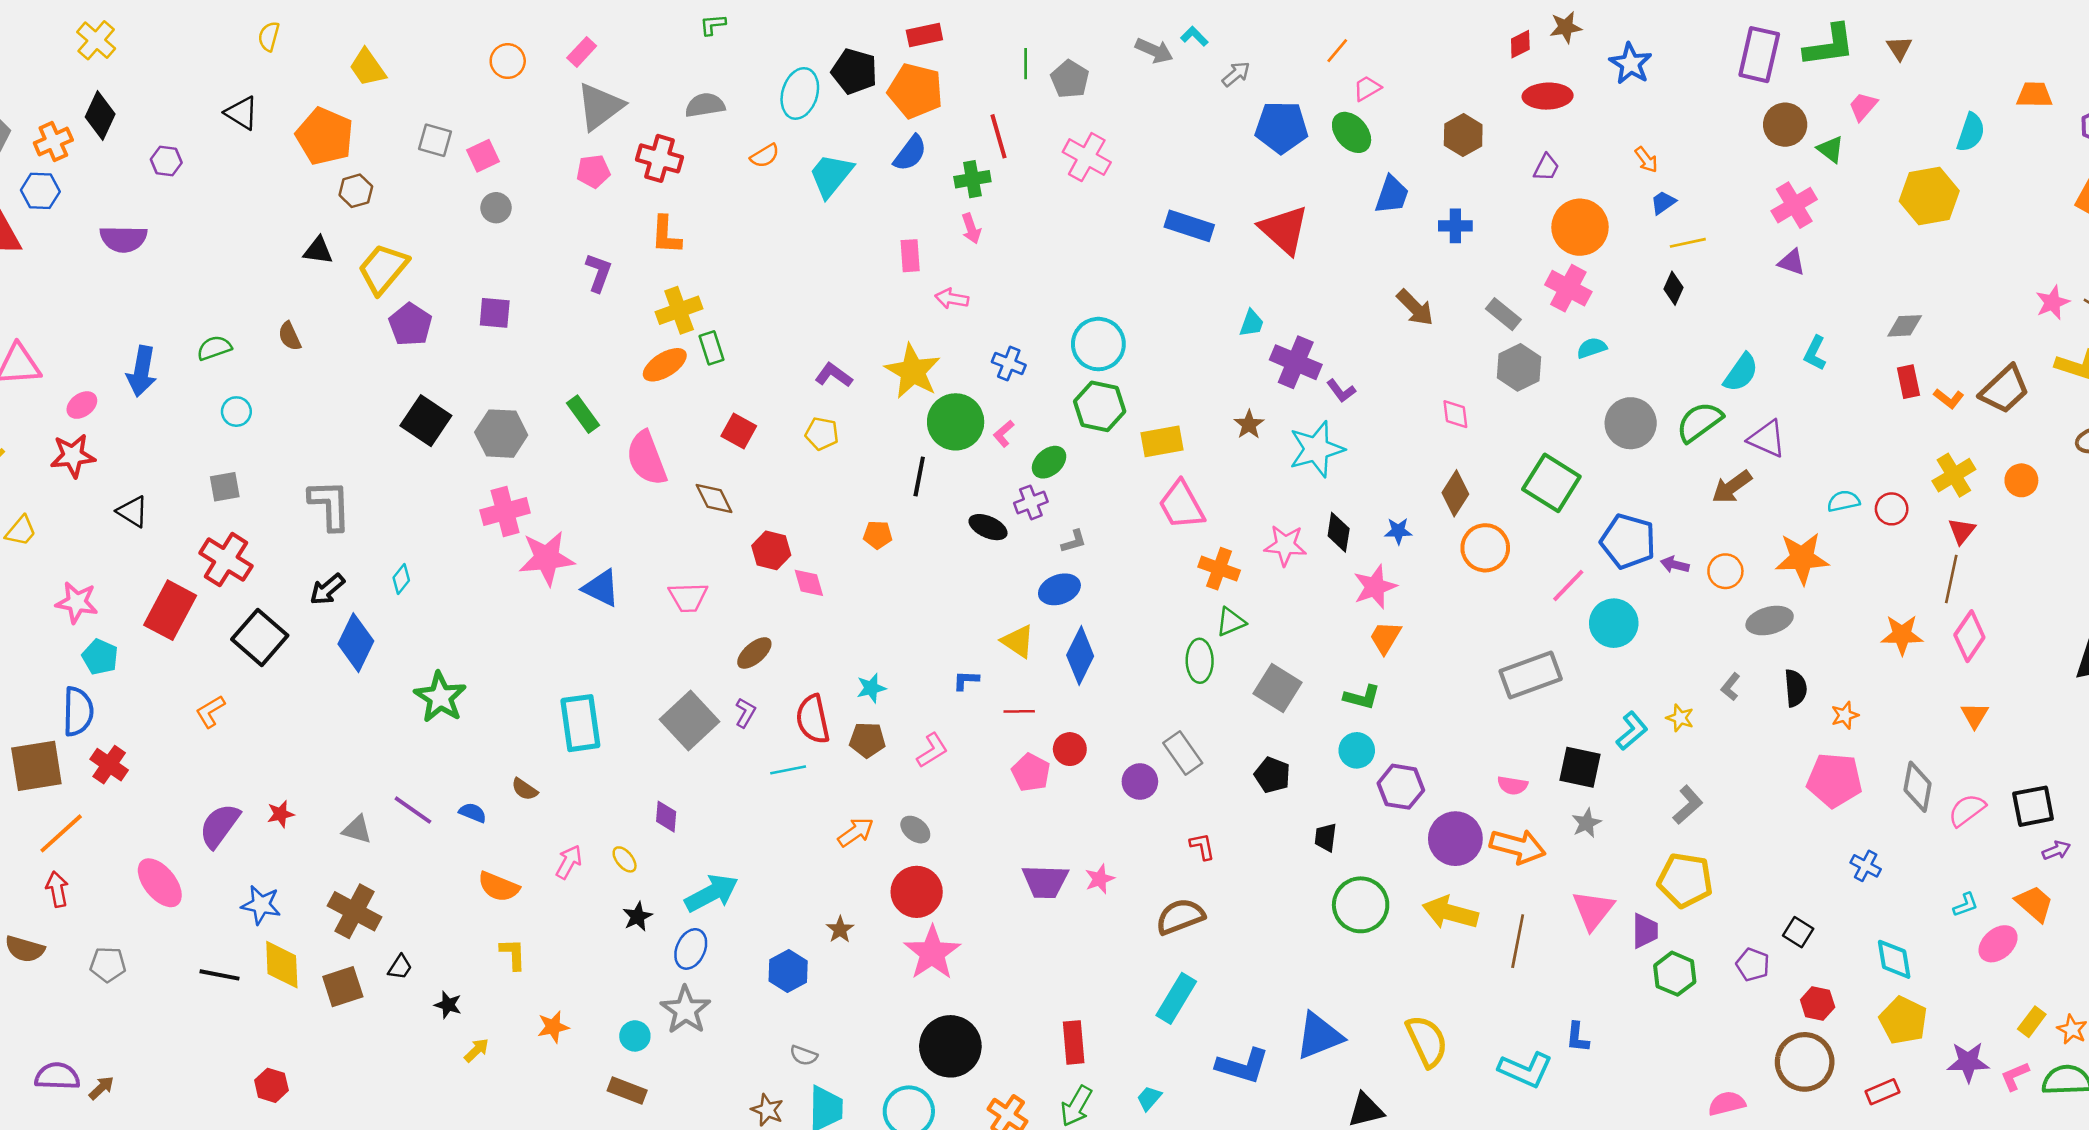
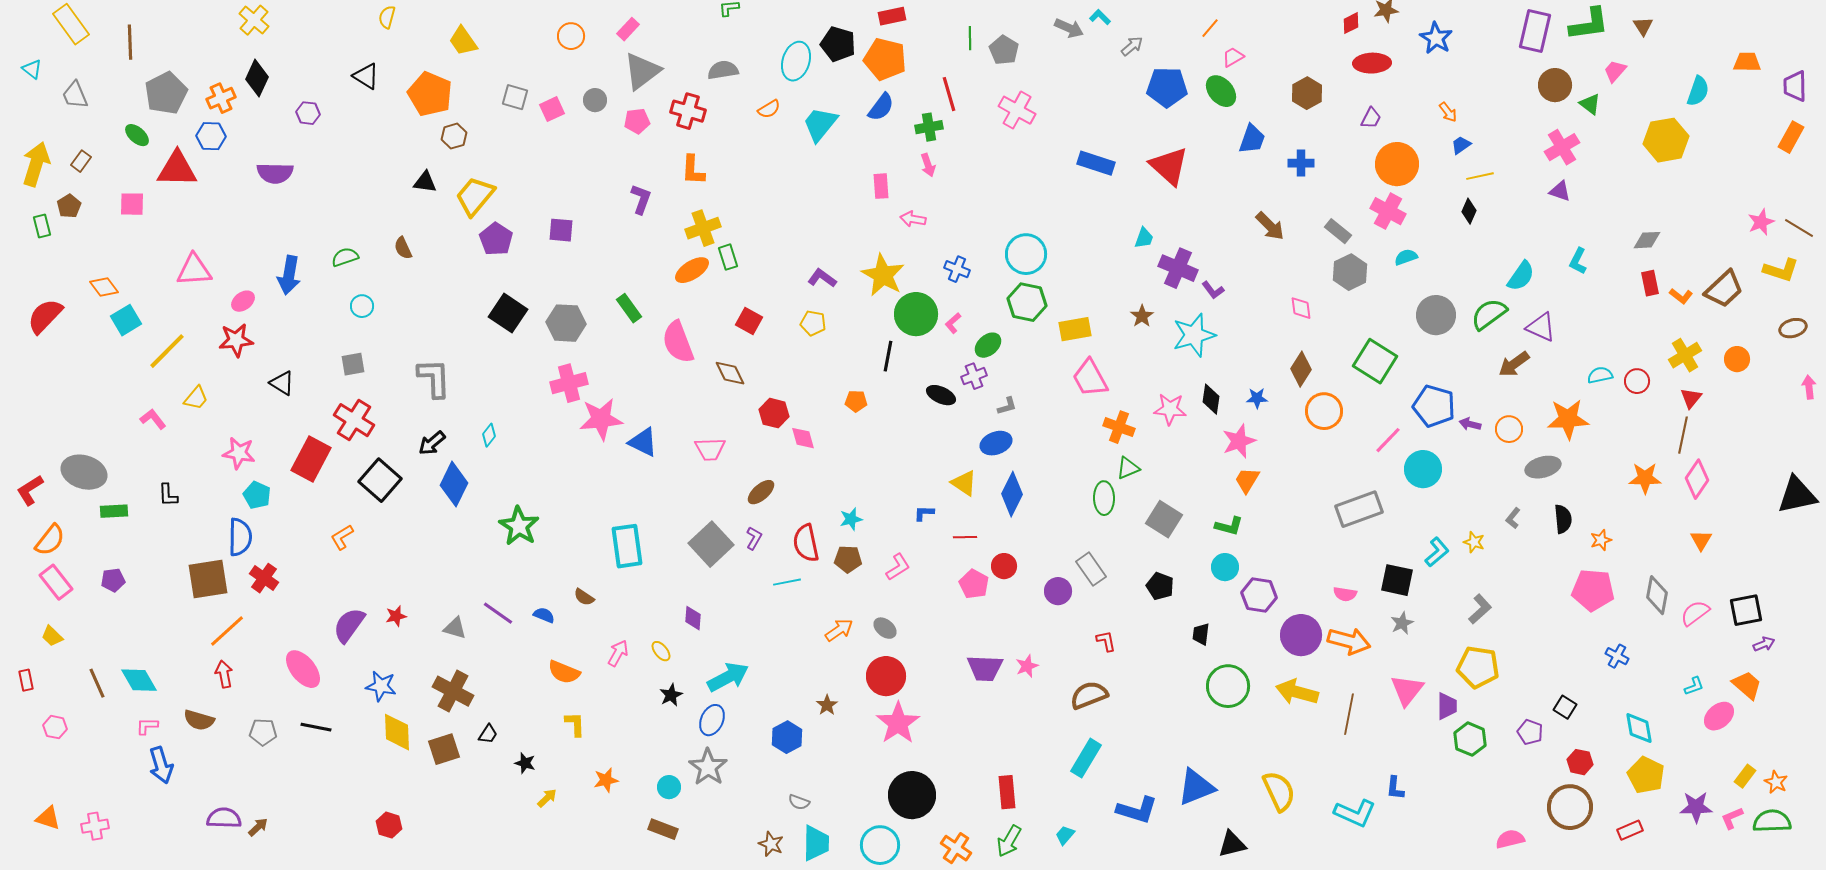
gray circle: (496, 208) -> (595, 100), moved
black line: (219, 975) -> (316, 727), moved

